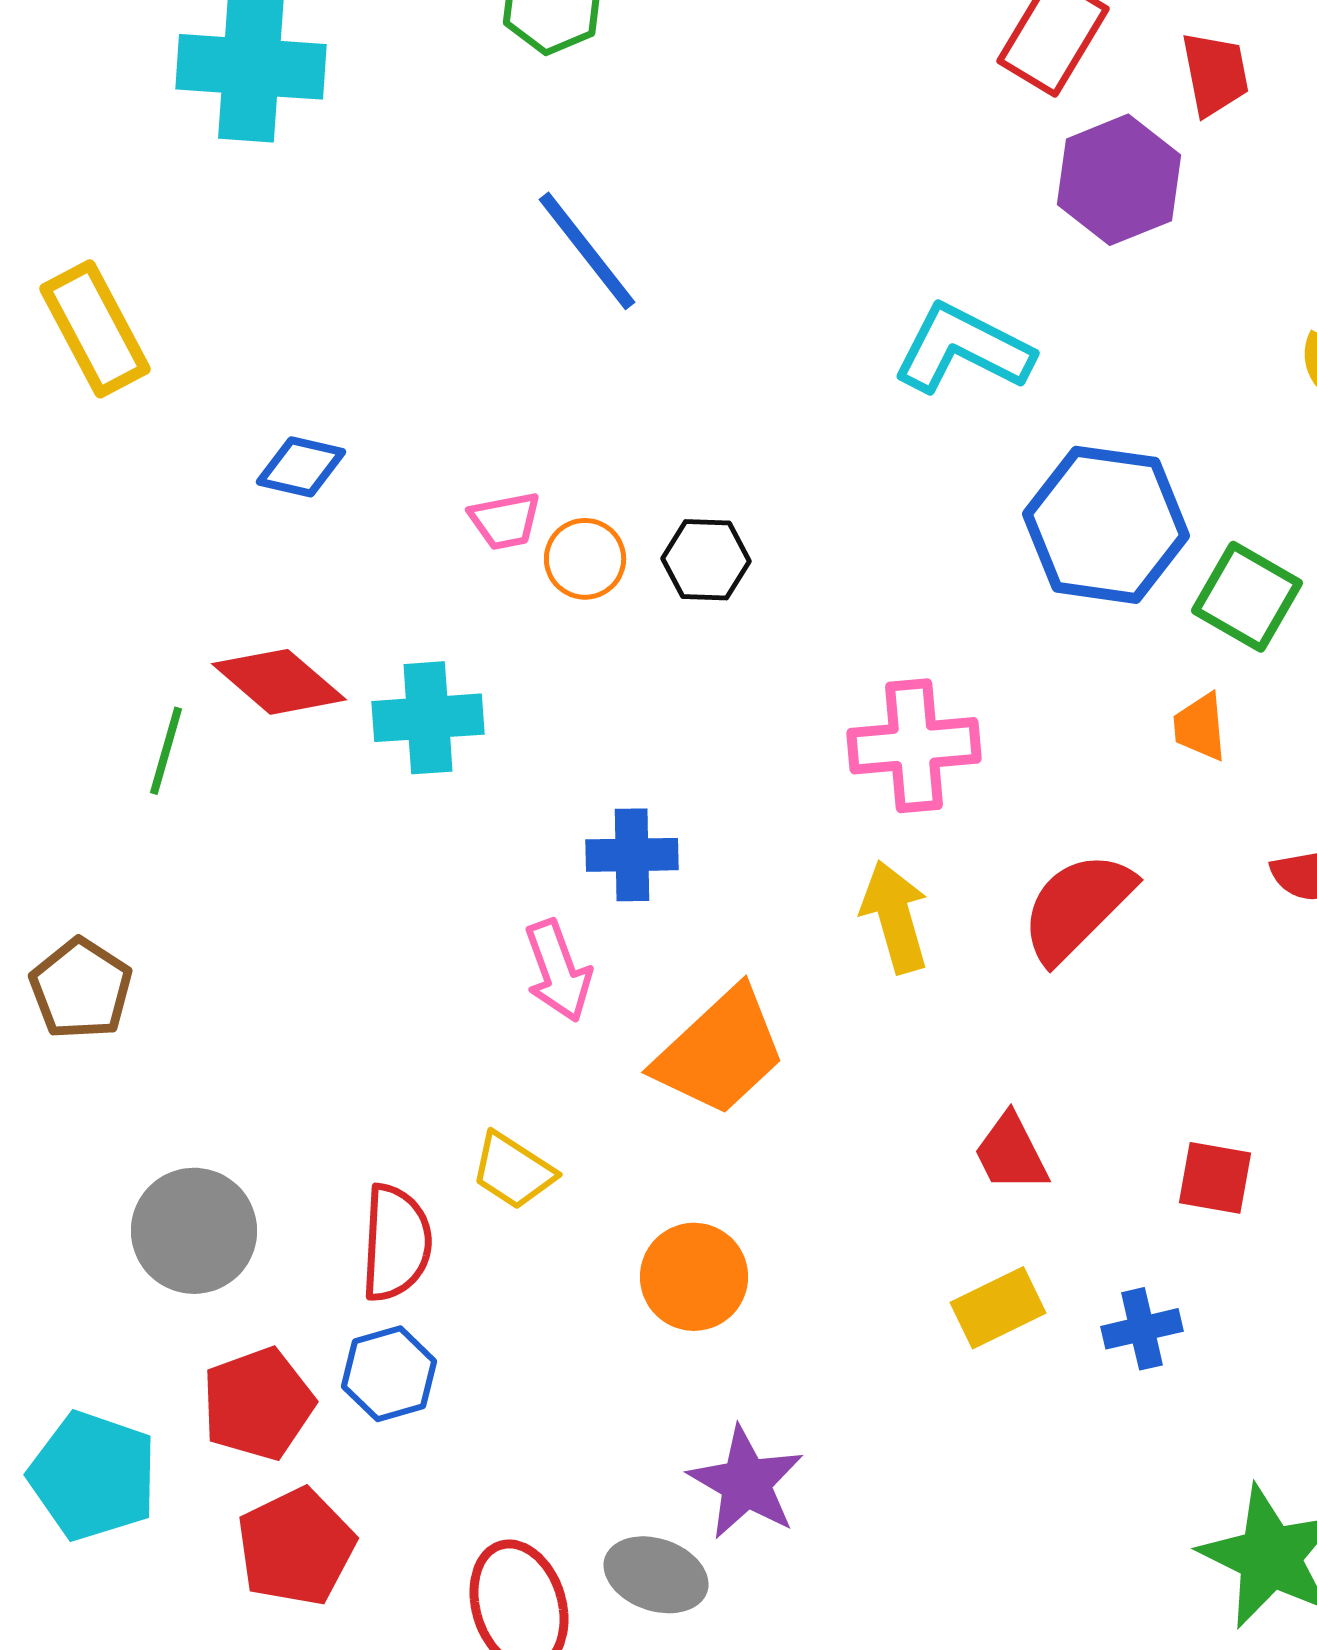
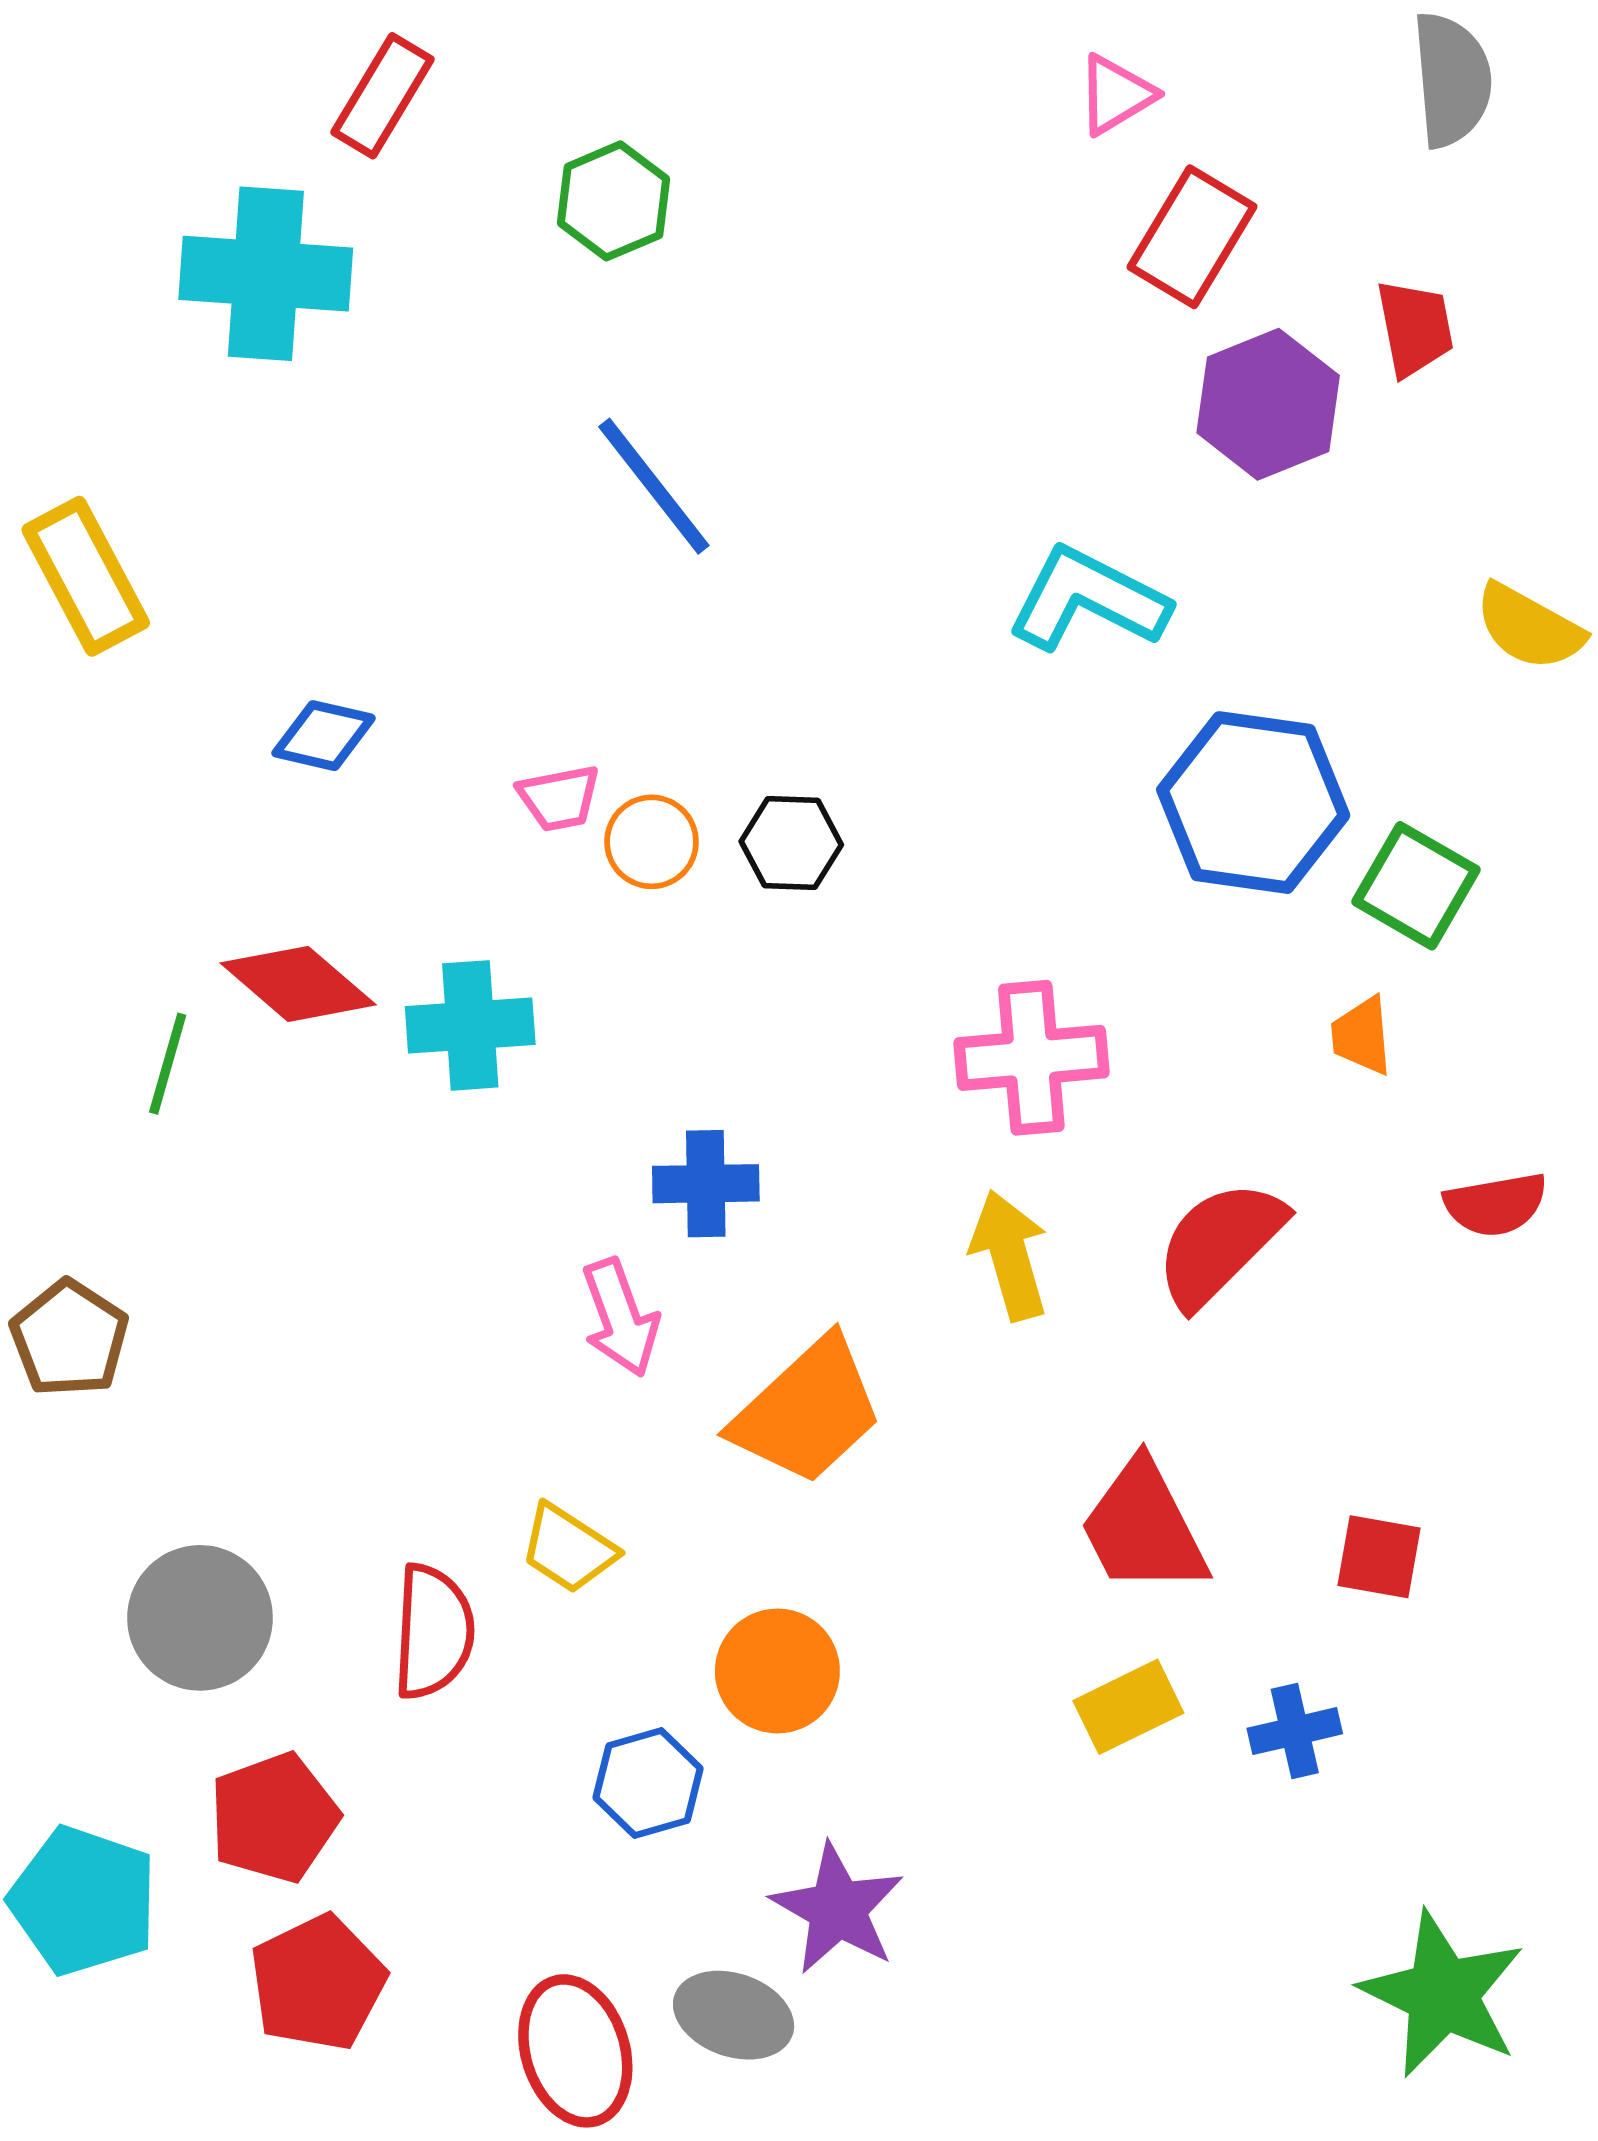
red trapezoid: (1215, 74) -> (1415, 328), moved
red trapezoid: (1011, 1153) -> (1143, 1528), size x1.5
blue hexagon: (389, 1374) -> (648, 1783), moved

